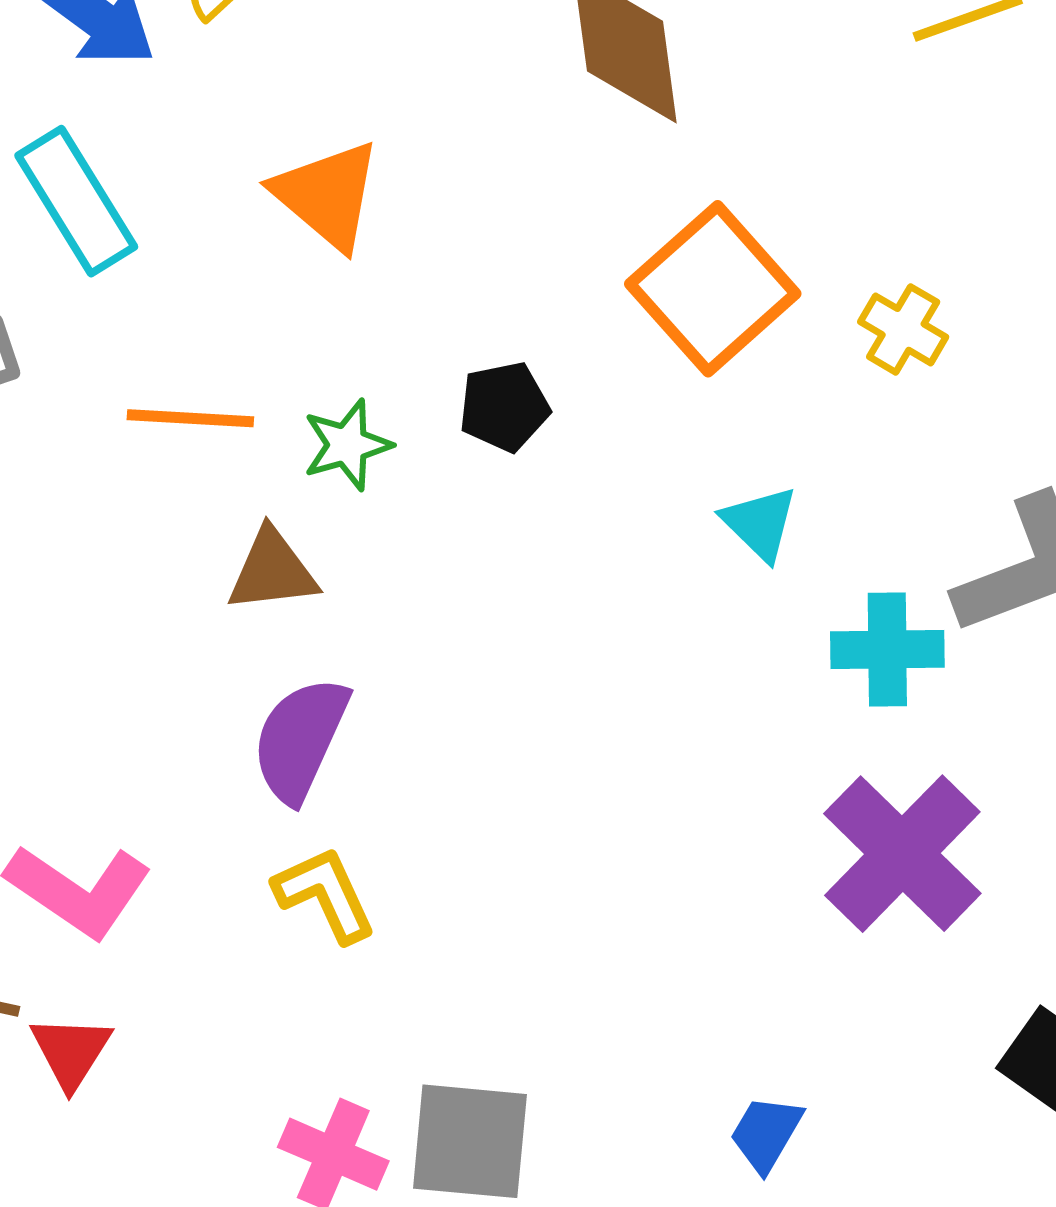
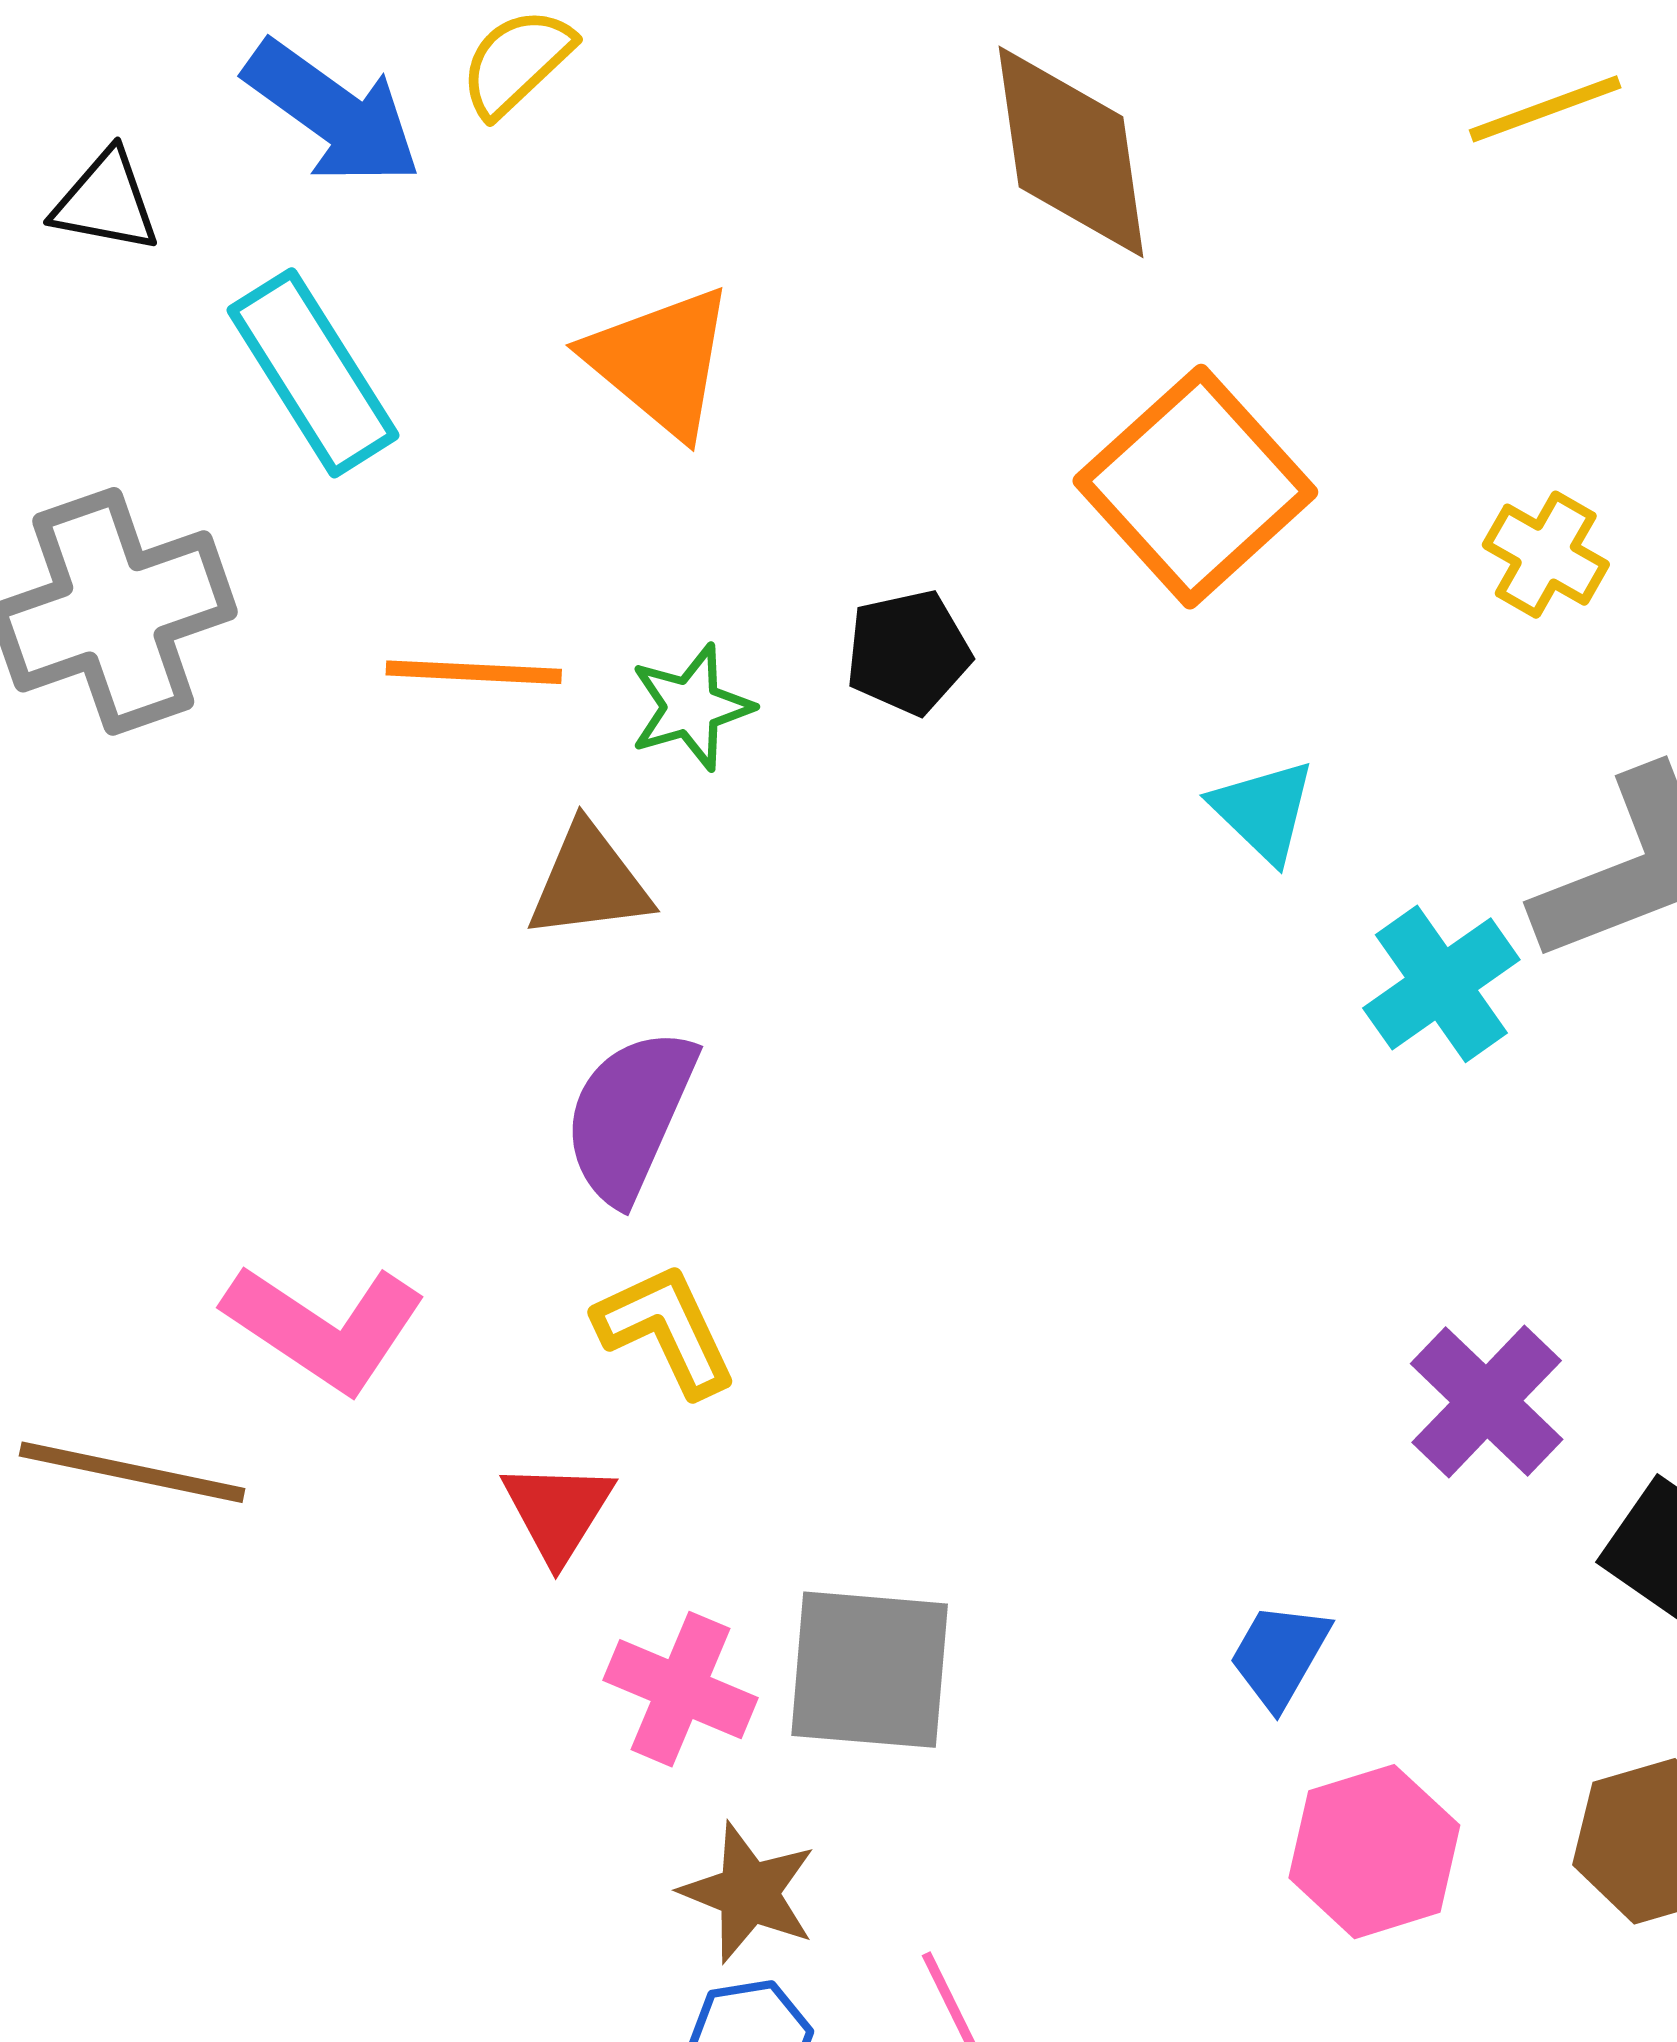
yellow cross: (903, 329) -> (1546, 555), moved
cyan cross: (887, 650) -> (1441, 984), turned -34
purple cross: (902, 854) -> (1487, 1401), moved, size x0.7
red triangle: (71, 1052) -> (558, 1511), moved

